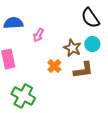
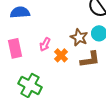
pink arrow: (38, 35) -> (45, 44), moved

